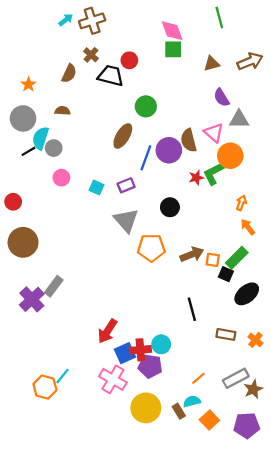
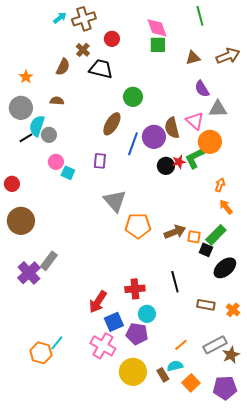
red circle: (129, 60) -> (112, 39), moved
purple rectangle: (126, 185) -> (100, 161), moved, turned -63
cyan square: (96, 188) -> (68, 173), moved
black circle: (170, 207) -> (166, 166), moved
red cross: (140, 350) -> (135, 289), moved

